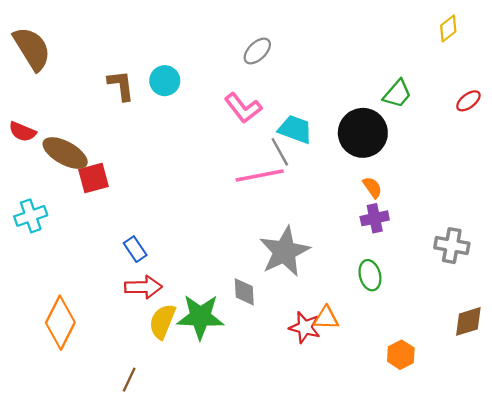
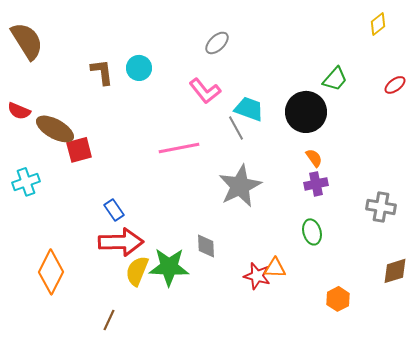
pink line: (260, 176) -> (179, 148), moved
gray star: (285, 251) -> (240, 186), moved
red arrow: (143, 287) -> (121, 242), size x1.4

